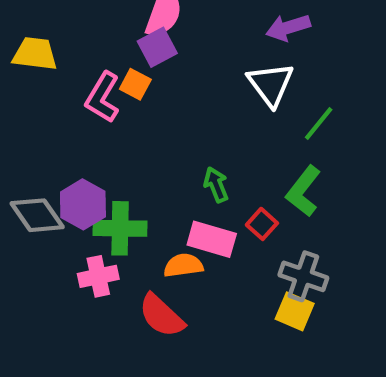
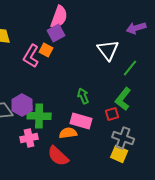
purple arrow: (288, 28) -> (136, 28), moved
red square: (262, 224) -> (112, 114), moved, turned 32

